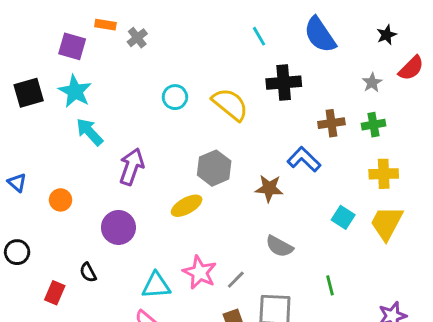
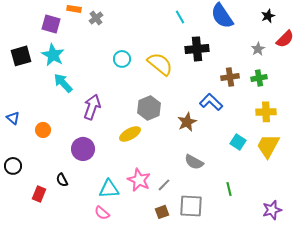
brown star: (269, 188) -> (187, 122), turned -30

